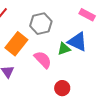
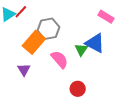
gray hexagon: (41, 24) -> (48, 29), moved
green triangle: (64, 49) -> (81, 50), turned -40

